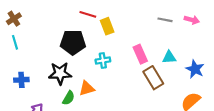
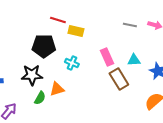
yellow rectangle: (107, 26) -> (76, 31), turned -56
cyan cross: (103, 61) -> (72, 63), turned 32

